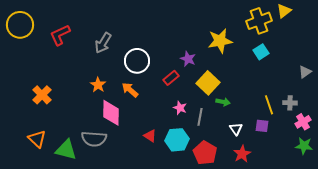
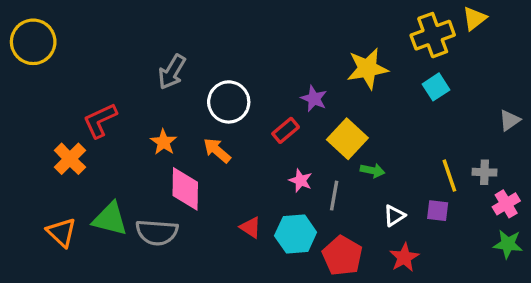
red L-shape: (60, 35) -> (100, 120), moved
white triangle: (236, 129) -> (394, 216), turned 32
green triangle: (66, 150) -> (110, 219), moved

